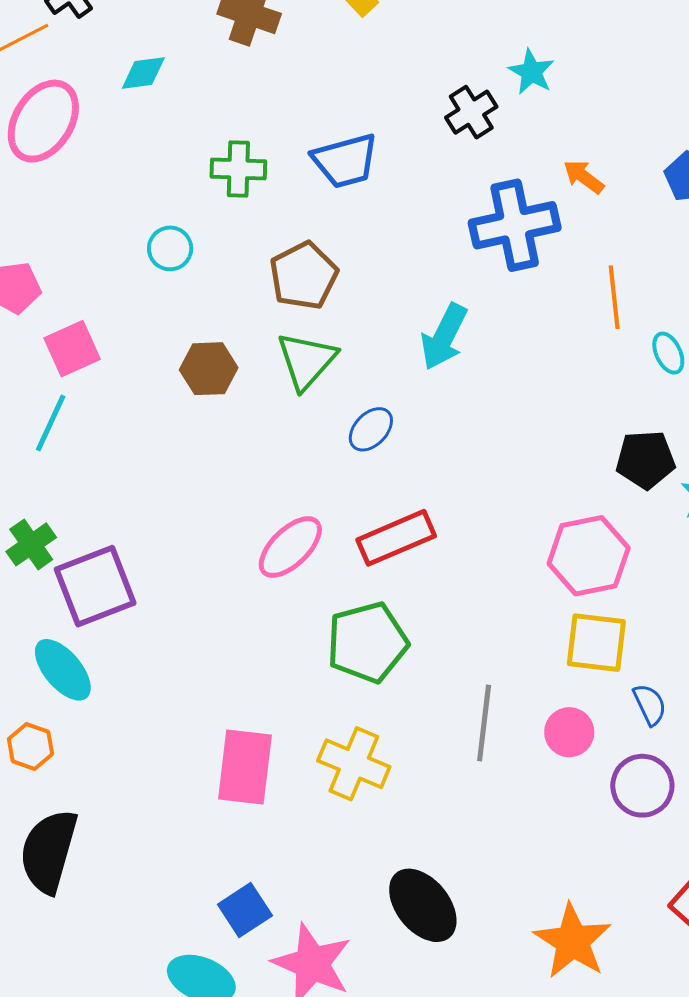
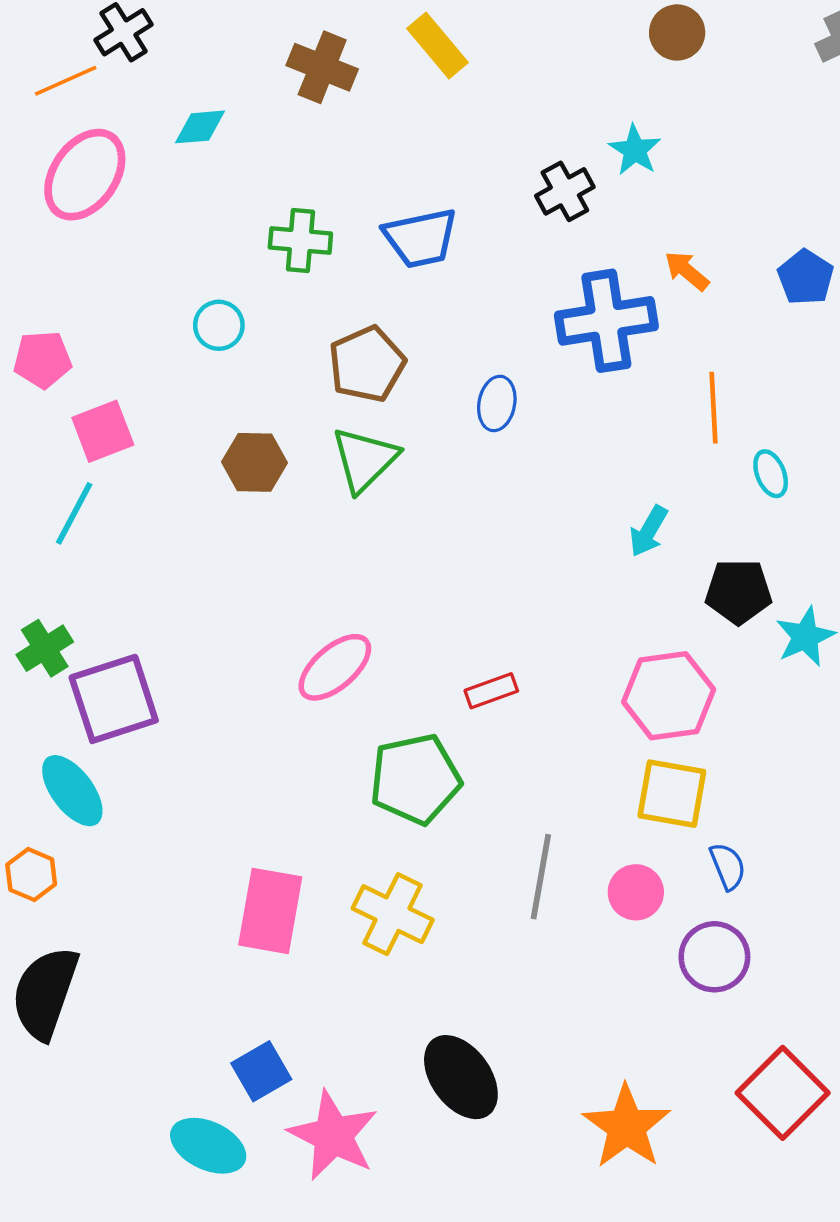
cyan arrow: (444, 337) -> (648, 531), moved, size x0.7
blue ellipse: (371, 429) -> (497, 403), moved, turned -36
red rectangle: (396, 538) -> (491, 691), moved, size x0.6

